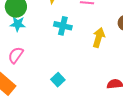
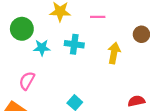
cyan star: (18, 24) -> (42, 48), moved

